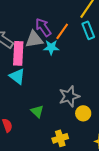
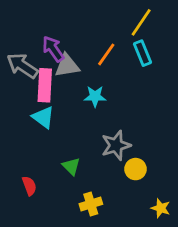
purple arrow: (43, 27) -> (53, 49), moved
cyan star: (51, 47) -> (95, 96), moved
yellow cross: (60, 138) -> (91, 204), moved

